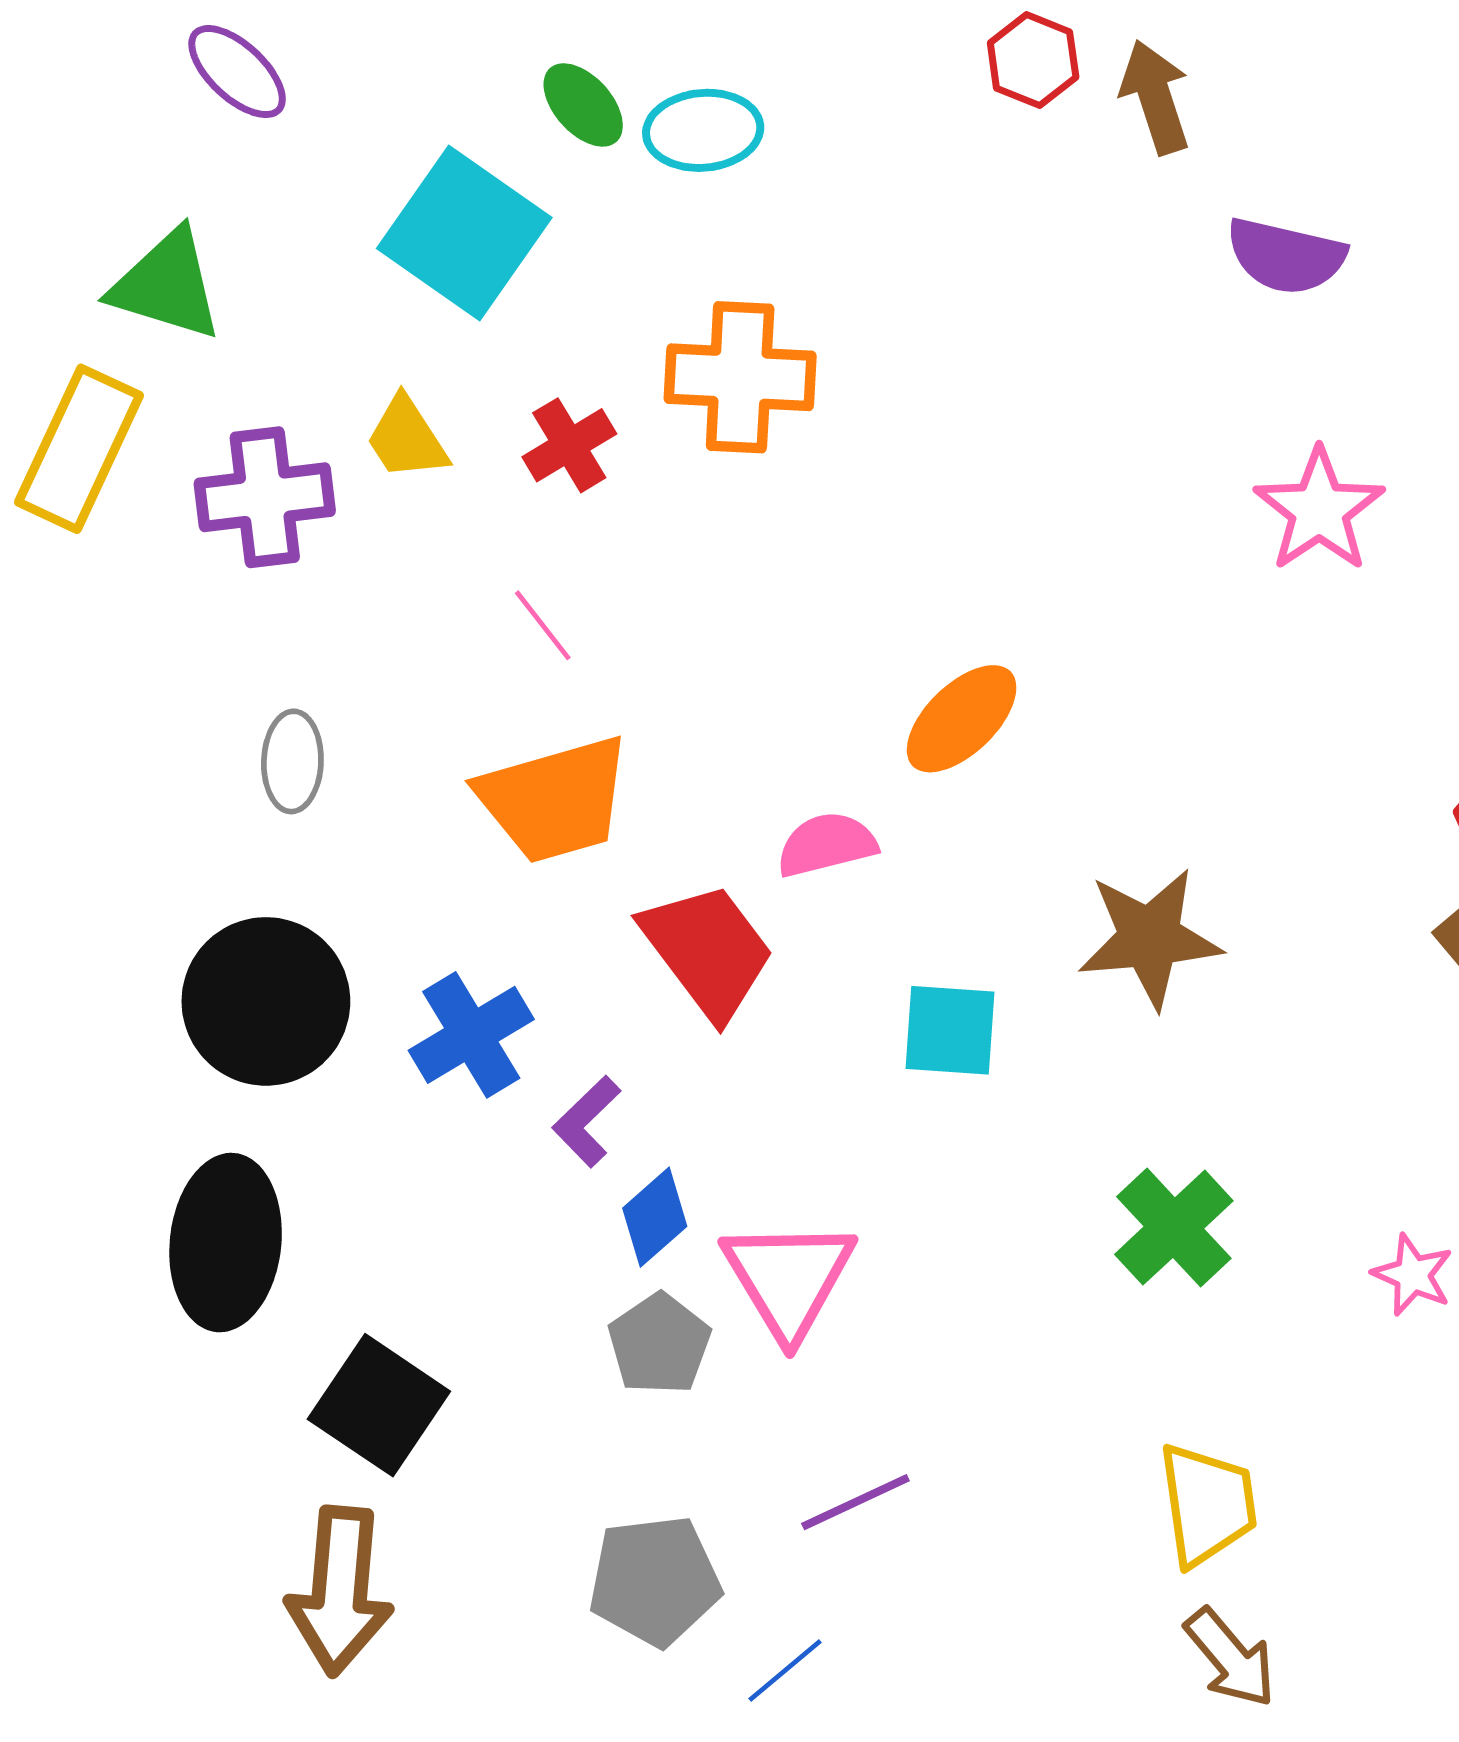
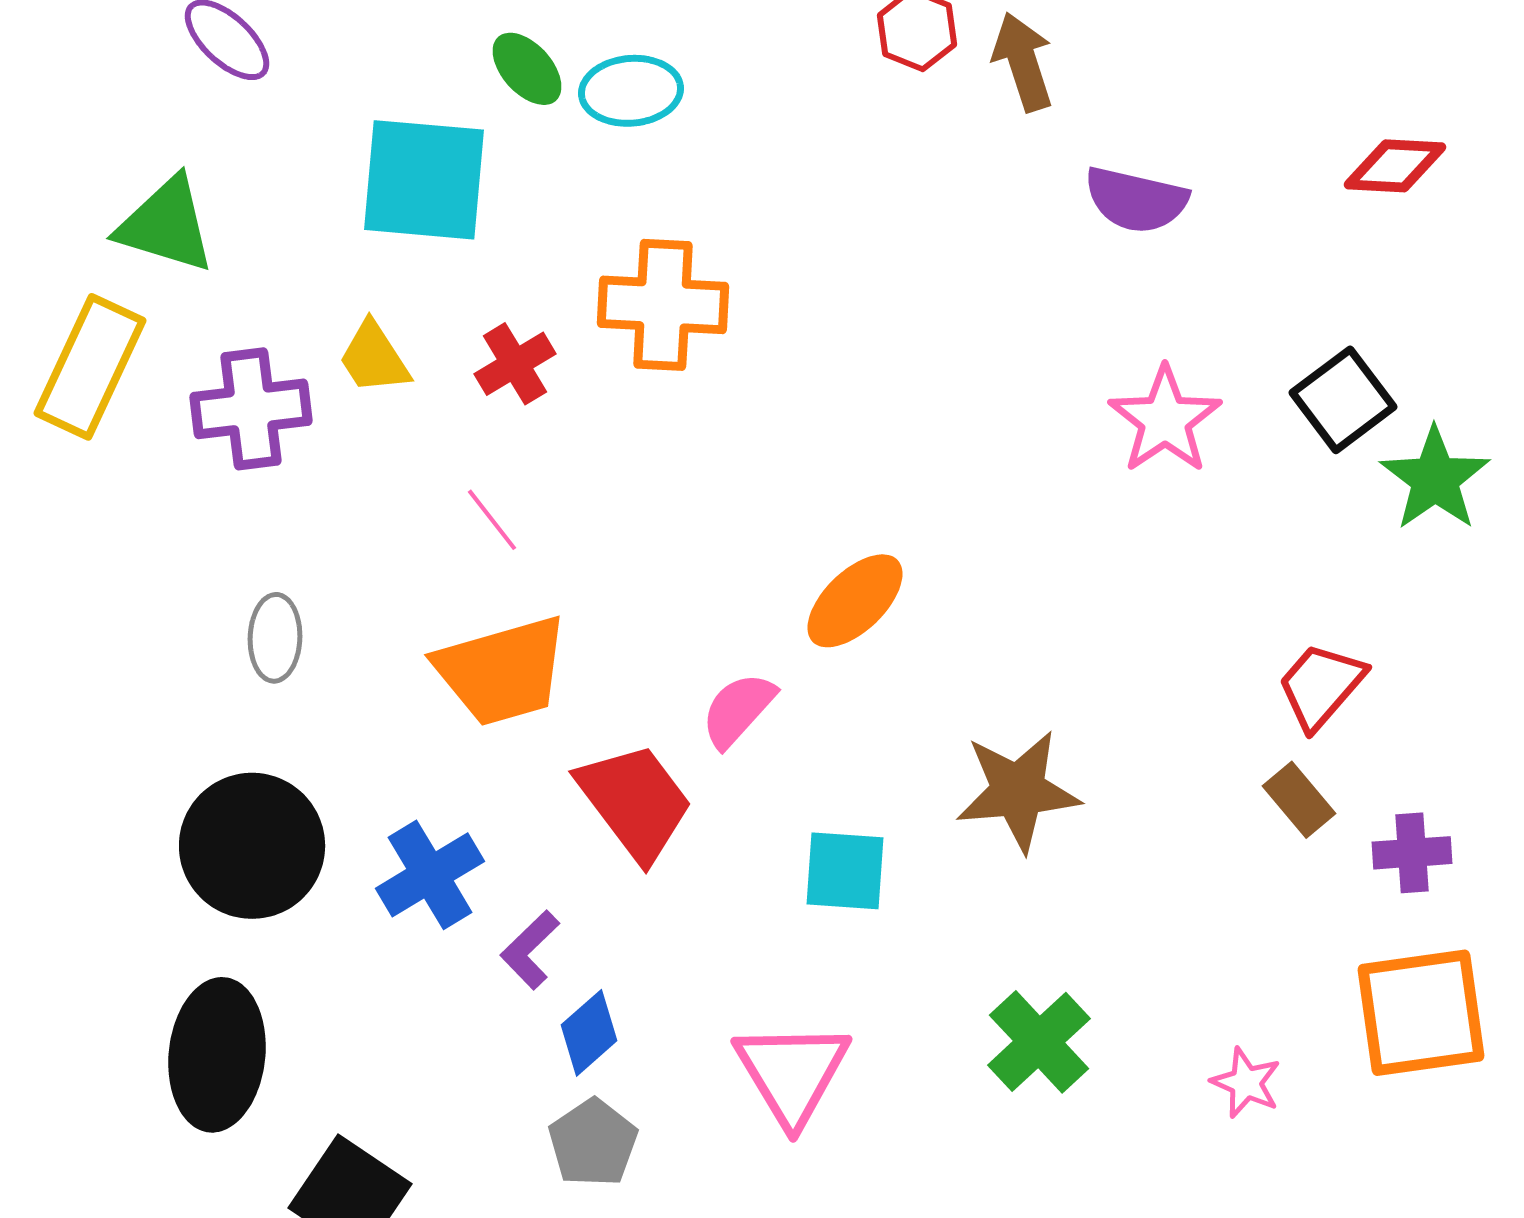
cyan square: (464, 233) -> (424, 180), turned -30
pink semicircle: (827, 845) -> (738, 710), turned -34
pink triangle: (789, 1278) -> (792, 1073), moved

